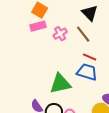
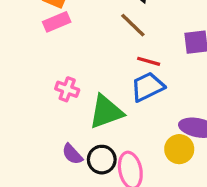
pink cross: (60, 34) -> (67, 89), moved, turned -32
blue trapezoid: (87, 72) -> (148, 87), turned -35

